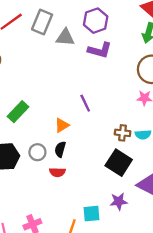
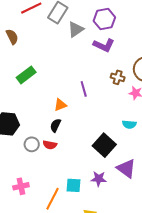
gray triangle: (65, 37) -> (76, 29), turned -48
green rectangle: (18, 112) -> (26, 75), moved
brown cross: (123, 133) -> (118, 77), moved
gray circle: (37, 152) -> (32, 144), moved

